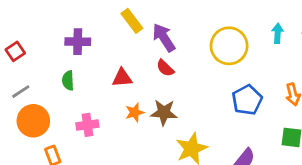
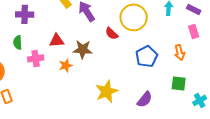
red semicircle: (165, 68) -> (112, 33), moved
brown star: (164, 112) -> (83, 49), moved
pink cross: (87, 125) -> (36, 58), moved

